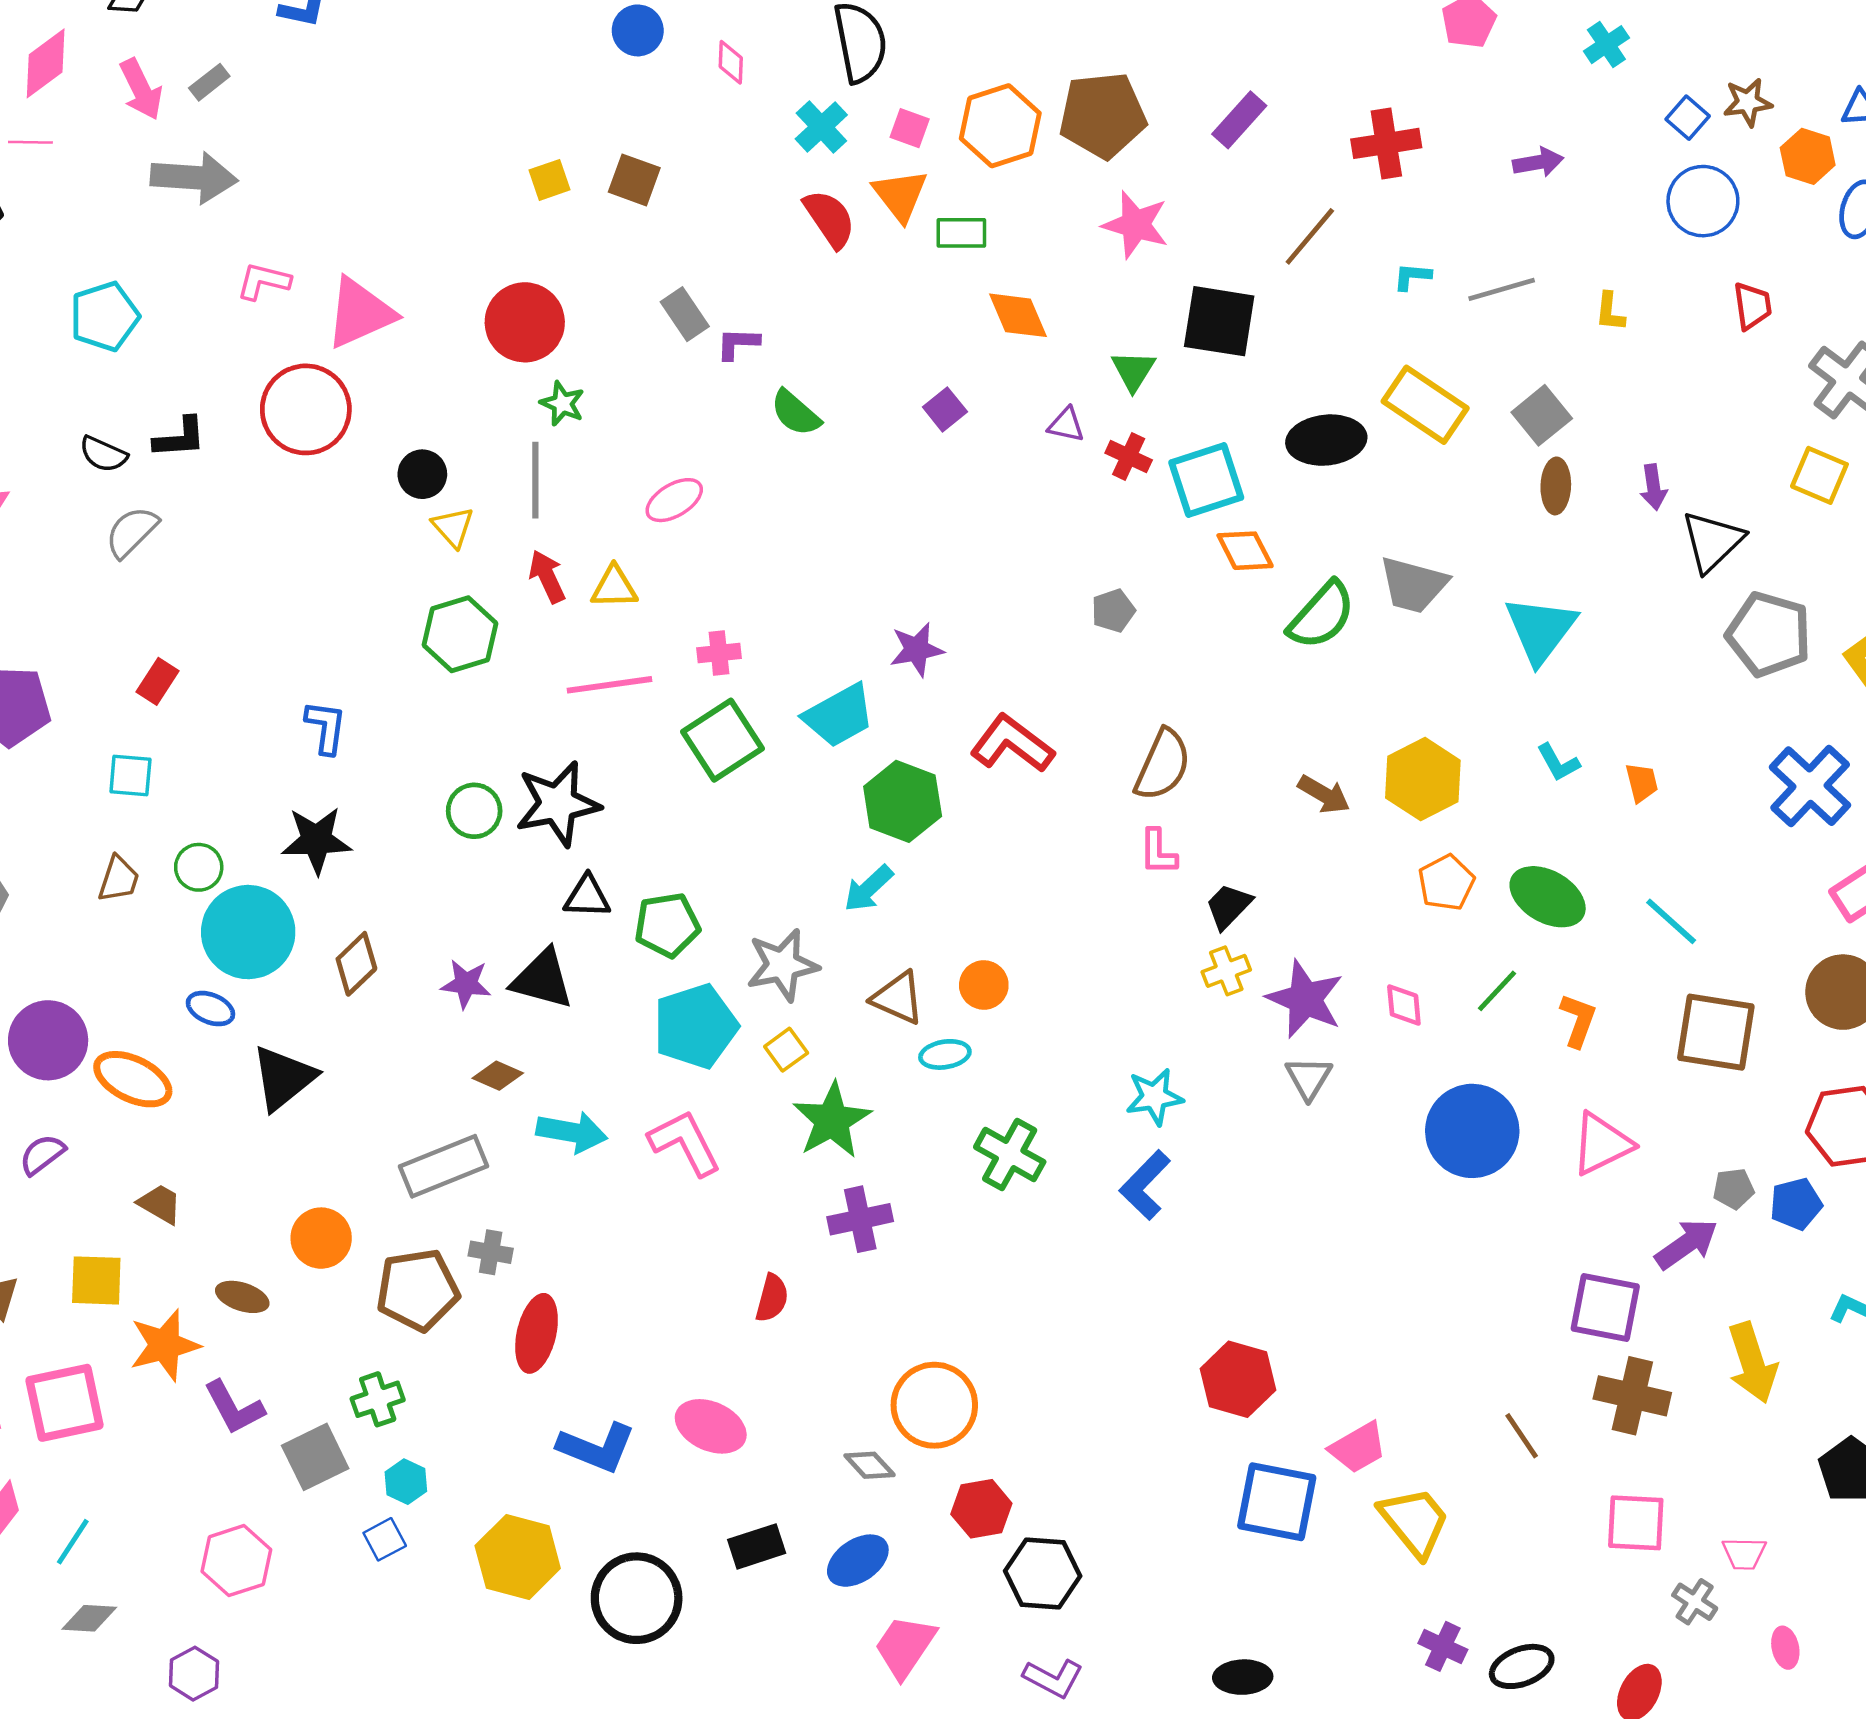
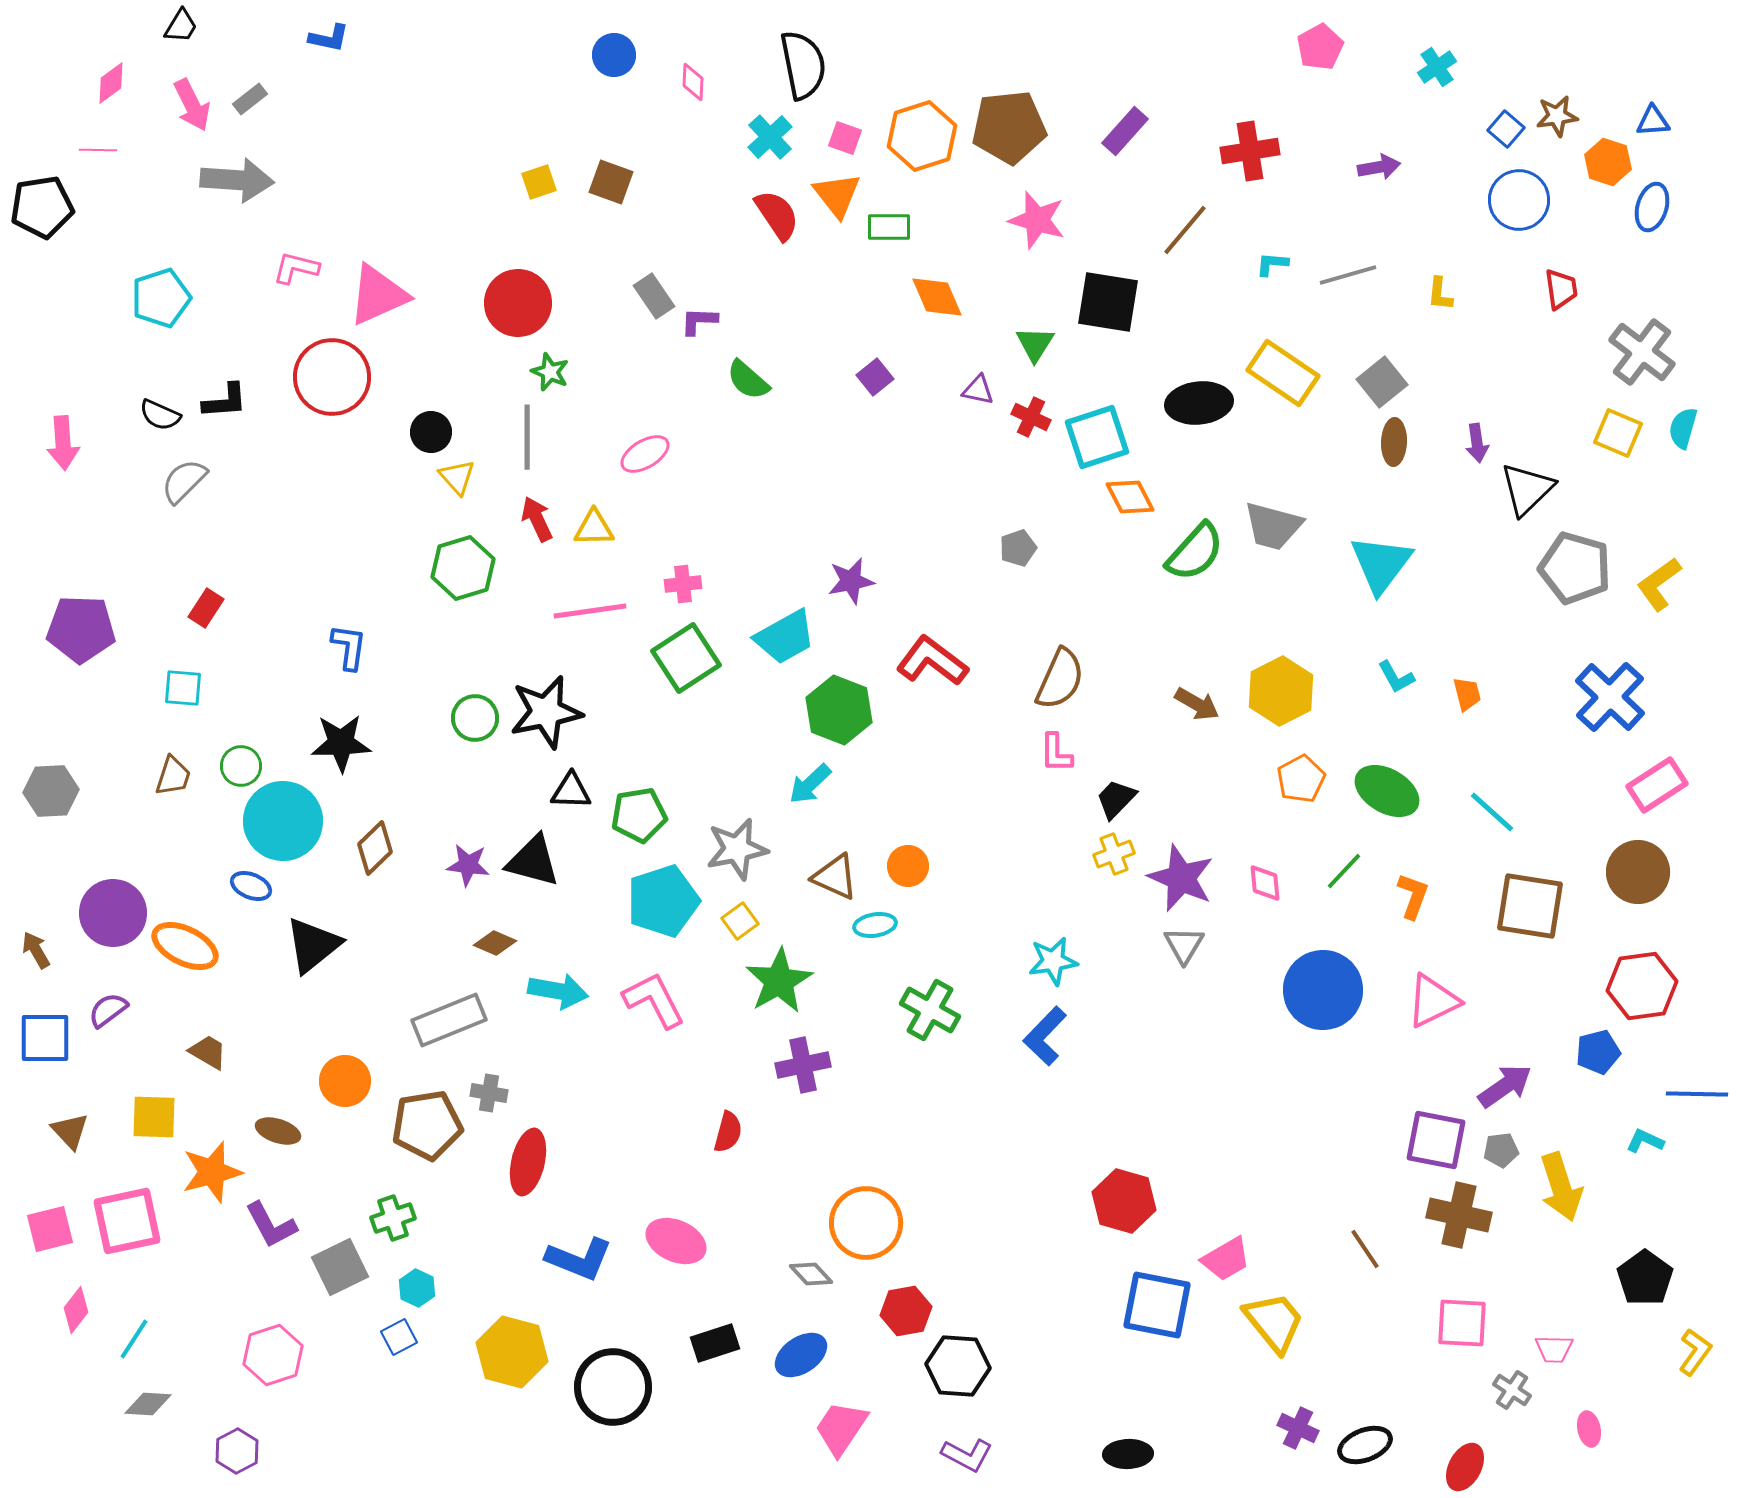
pink diamond: (46, 63) -> (111, 83), size x0.7
gray pentagon: (1734, 1189) -> (1501, 1150), moved

